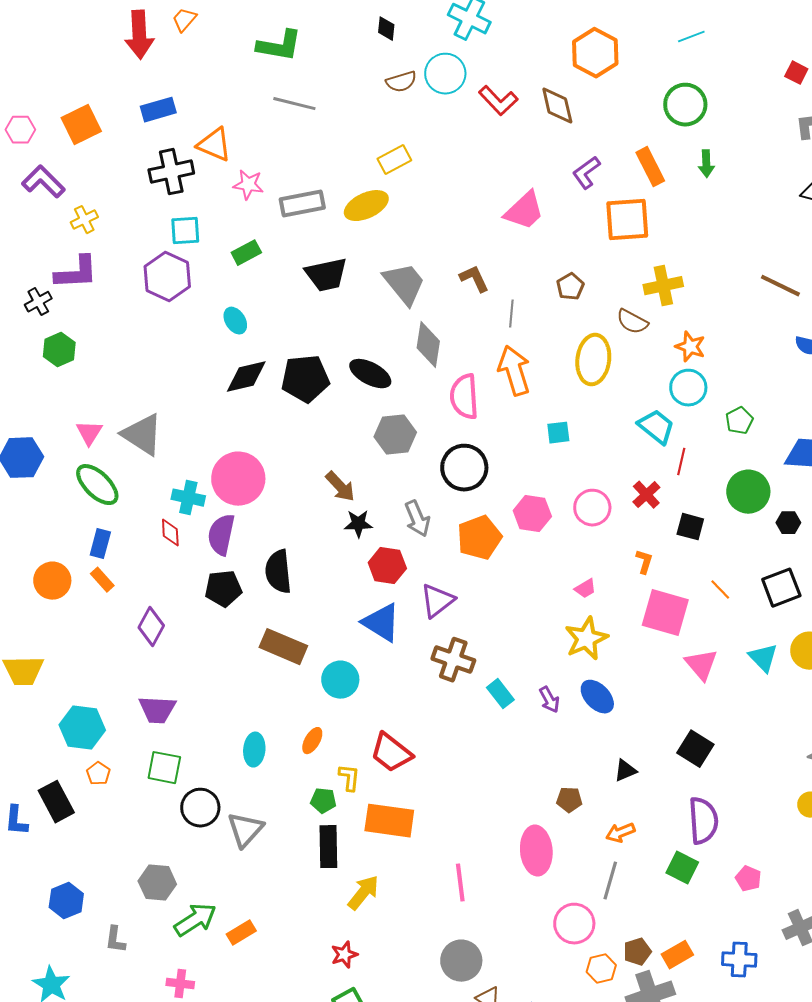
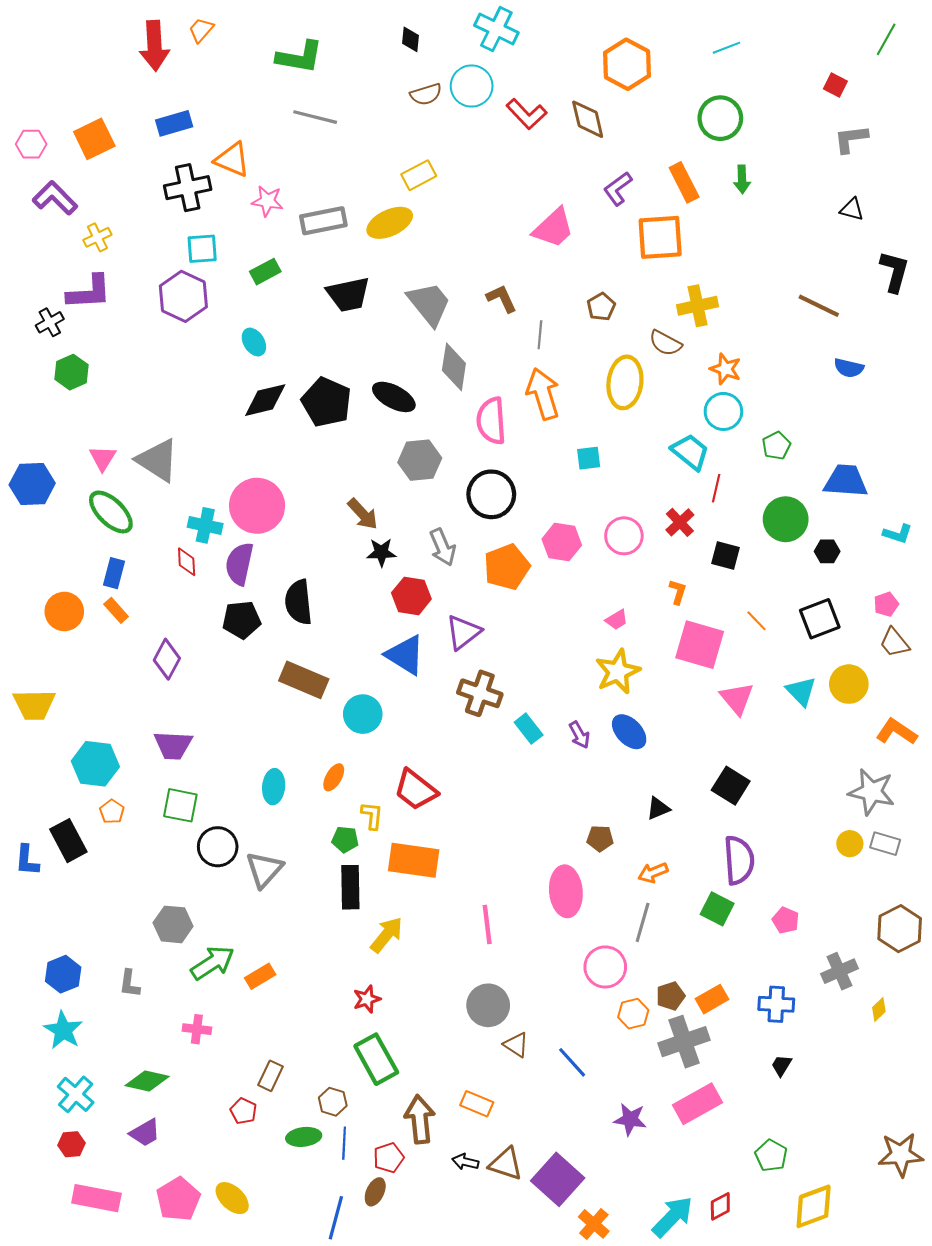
black pentagon: (305, 379) -> (326, 402), turned 30
blue hexagon: (66, 901) -> (63, 974), moved

